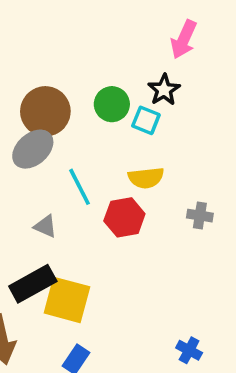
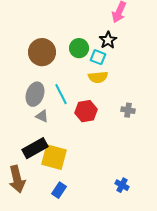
gray ellipse: (33, 149) -> (35, 94), moved, turned -30
yellow semicircle: (146, 178) -> (98, 77), moved

